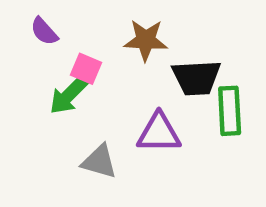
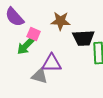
purple semicircle: (44, 31) -> (15, 17), size x1.5
purple triangle: (159, 133) -> (52, 63), moved

